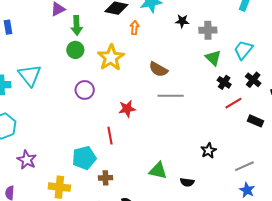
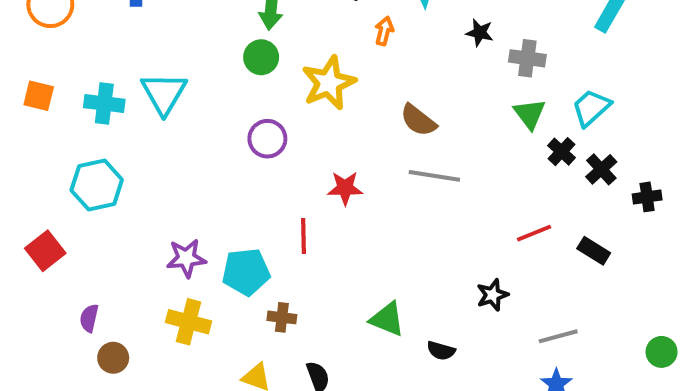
black cross: (224, 82) -> (561, 152), moved
red line: (233, 103) -> (534, 233), moved
purple star: (27, 160) -> (186, 258), moved, turned 30

